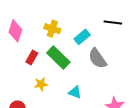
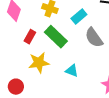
yellow star: (41, 84) -> (39, 63), size x1.5

